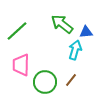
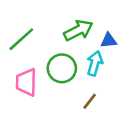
green arrow: (62, 24) -> (78, 30), turned 115
green circle: (45, 82) -> (62, 68), moved

